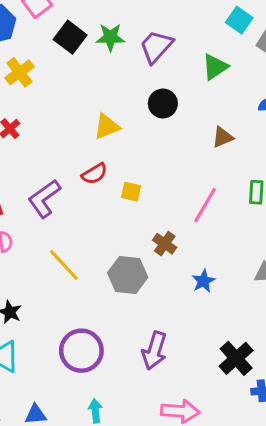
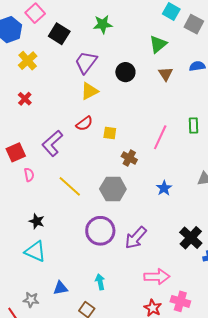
green star: (110, 37) -> (103, 24), moved
purple trapezoid: (156, 47) -> (86, 62), moved
brown triangle: (223, 137) -> (166, 74), moved, turned -35
brown cross: (165, 244) -> (129, 158), moved
purple circle: (81, 351) -> (100, 231), moved
purple arrow: (154, 351) -> (136, 238), turned 30

